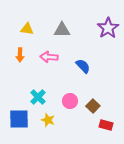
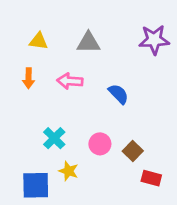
purple star: (108, 28) -> (154, 40), turned 30
blue square: (19, 119) -> (36, 185), moved

